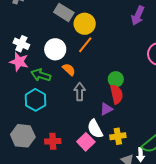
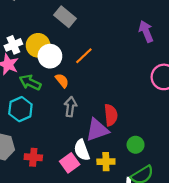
purple arrow: (138, 16) -> (146, 31), turned 126
yellow circle: (85, 24) -> (38, 45), moved
white cross: (21, 44) -> (13, 45), turned 35
green circle: (116, 79) -> (136, 145), moved
purple triangle: (106, 109) -> (97, 130), size x1.6

